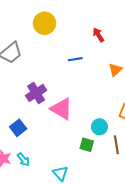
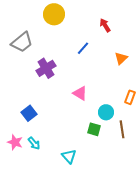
blue line: (75, 59) -> (83, 48), turned -40
purple cross: (36, 93) -> (46, 68), moved
pink triangle: (61, 109) -> (80, 93), moved, size x0.7

